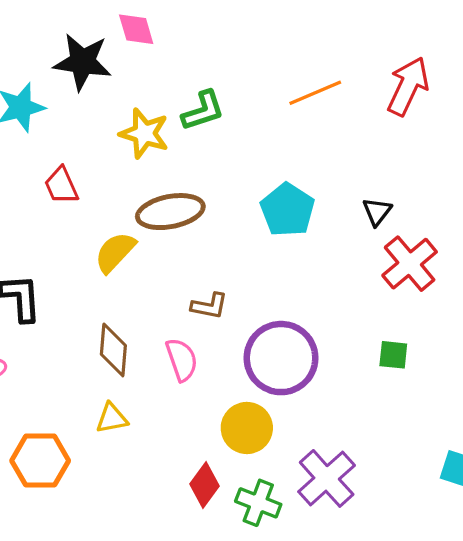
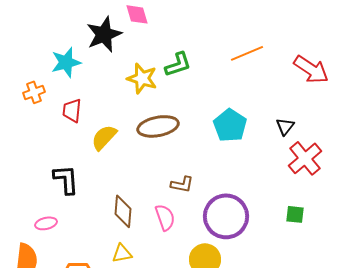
black star: (82, 62) -> (104, 34), turned -30
red arrow: (408, 86) -> (311, 69), moved, turned 99
red trapezoid: (61, 186) -> (72, 110), moved, turned 30
yellow semicircle: (115, 252) -> (104, 137), moved

